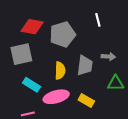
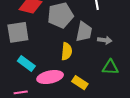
gray trapezoid: (85, 66) -> (84, 32), moved
yellow semicircle: (60, 71) -> (67, 51), moved

